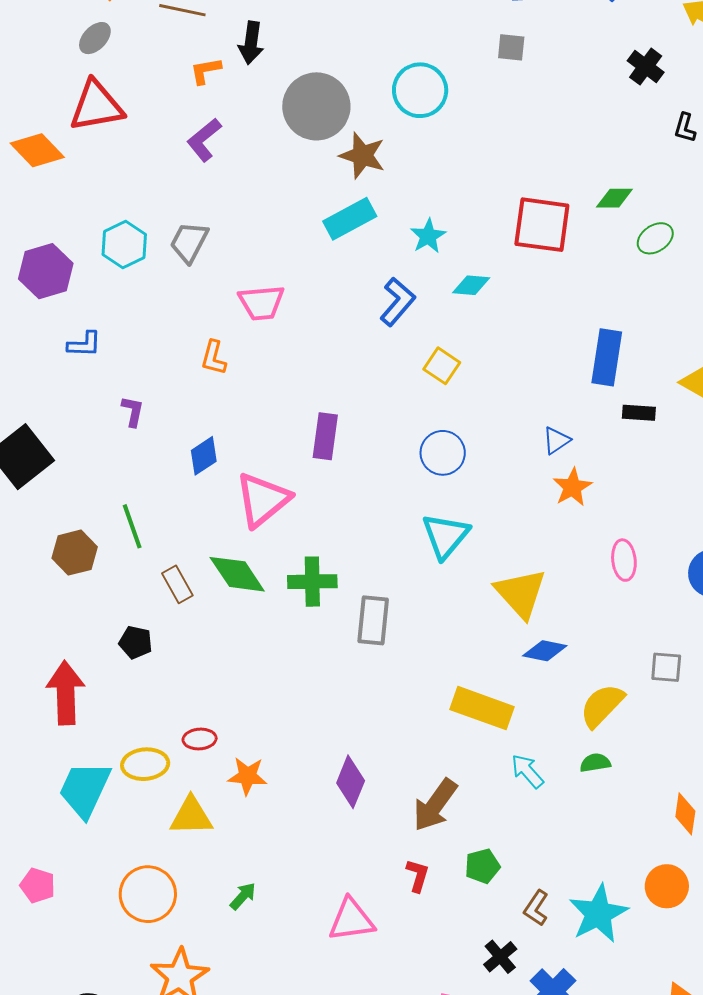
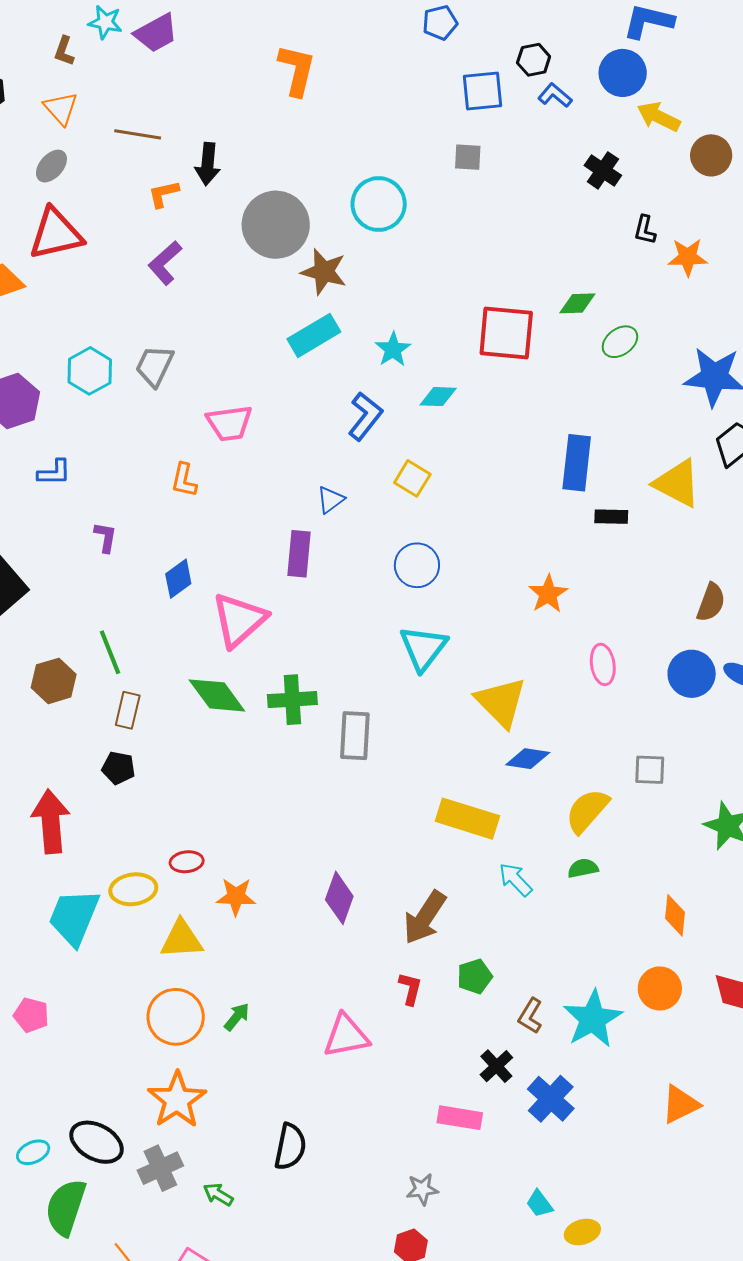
blue triangle: (556, 440) -> (331, 500), moved
brown rectangle: (177, 584) -> (128, 710), moved, turned 45
orange circle: (148, 894) -> (176, 1017), moved

